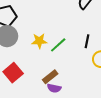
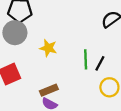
green line: (58, 45) -> (86, 59), moved, turned -66

